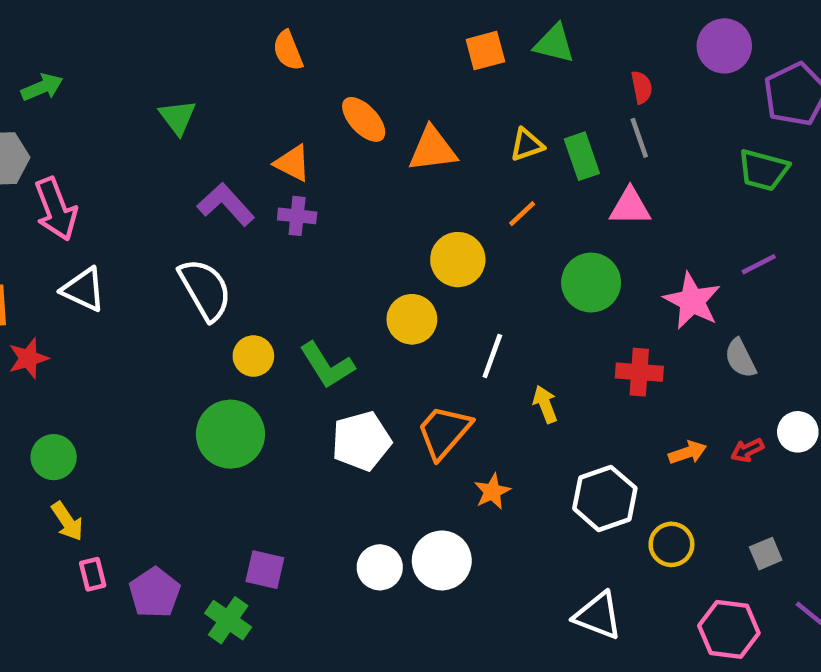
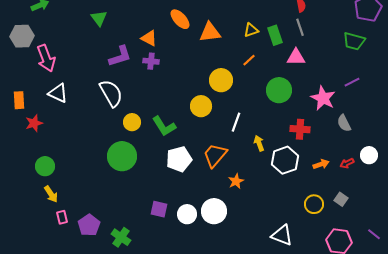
purple L-shape: (226, 204) -> (120, 56), turned 115
white hexagon: (605, 498) -> (285, 160), moved
gray square: (766, 554) -> (341, 199), moved, turned -32
purple square: (265, 570) -> (159, 209), moved

